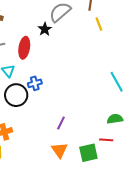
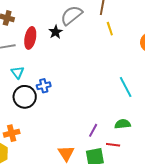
red ellipse: (24, 48) -> (30, 38), moved
purple line: (61, 123) -> (93, 130), moved

